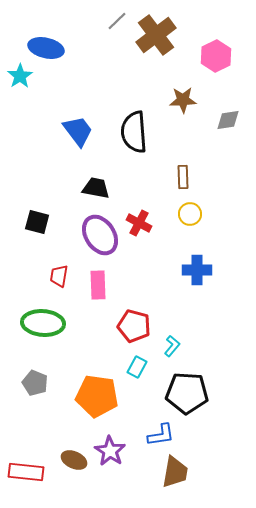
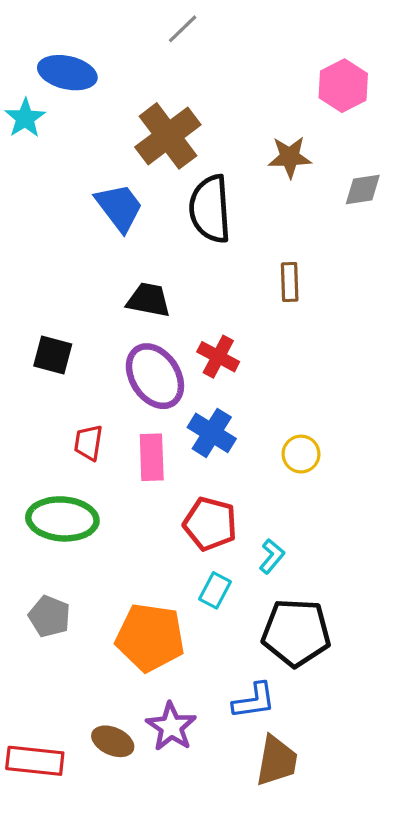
brown cross: (156, 35) -> (168, 136), moved
yellow circle: (190, 214) -> (301, 454), moved
blue cross: (197, 270) -> (212, 433), moved, turned 32

